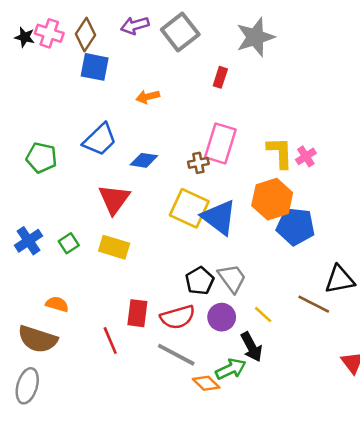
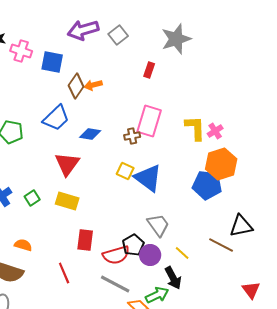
purple arrow: (135, 25) -> (83, 30), size x1.4
gray square: (180, 32) -> (118, 35), size x0.7
pink cross: (49, 33) -> (21, 51), moved
brown diamond: (86, 35) -> (76, 86), moved
orange hexagon: (272, 199) -> (221, 164), moved
yellow square: (189, 208) -> (125, 171), size x0.6
black pentagon: (200, 281) -> (133, 245), moved
red rectangle: (137, 313) -> (85, 240), moved

